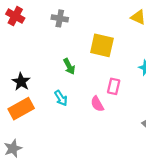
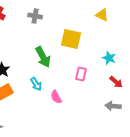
green arrow: (69, 66) -> (43, 57), size x1.5
pink semicircle: (97, 104) -> (56, 97), moved

